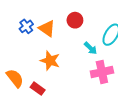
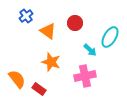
blue cross: (26, 26) -> (26, 16), moved
pink cross: (102, 72) -> (85, 76), moved

